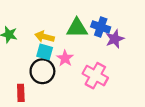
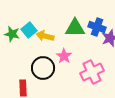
cyan square: (45, 52) -> (29, 30), moved, turned 35
pink cross: (95, 76) -> (92, 72), turned 35

